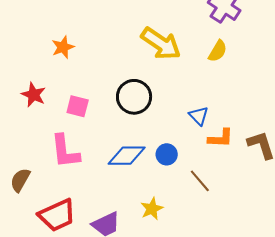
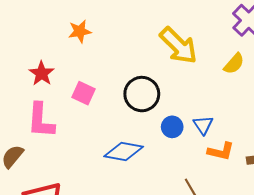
pink L-shape: (65, 151) -> (41, 120), moved
blue circle: (167, 154) -> (172, 127), moved

